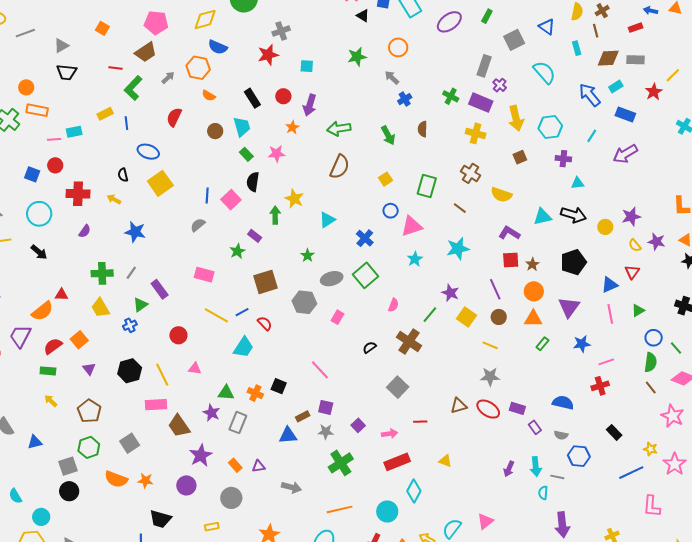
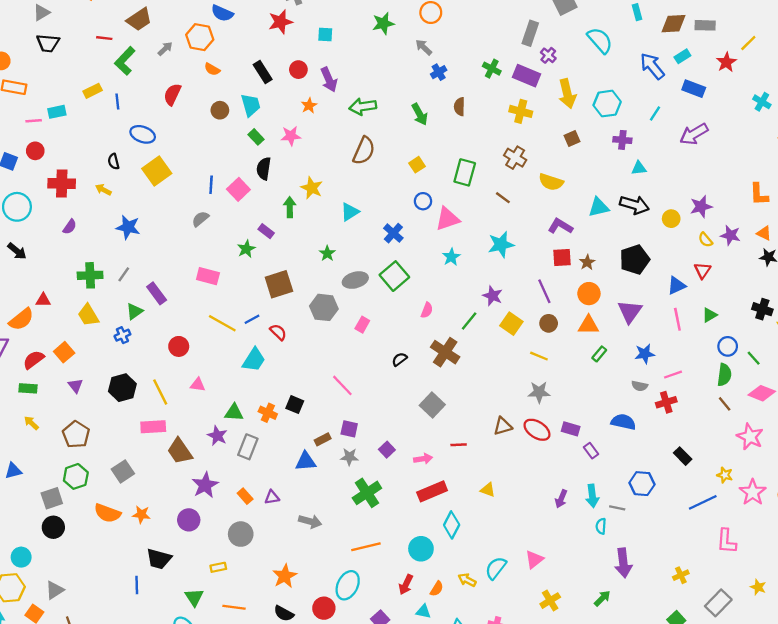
purple arrow: (310, 105) -> (329, 80), turned -40
gray semicircle: (561, 435) -> (640, 386), moved

